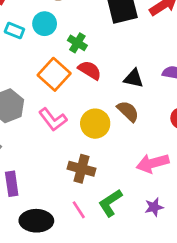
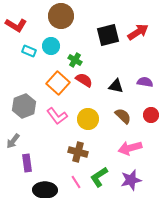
brown semicircle: (128, 111) -> (123, 116), moved
purple star: (154, 207) -> (131, 180), size x1.5

